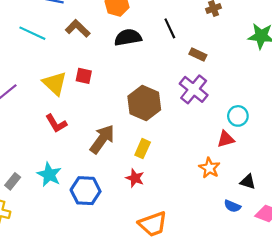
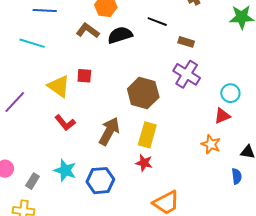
brown L-shape: (78, 28) -> (88, 31), moved
black line: (170, 28) -> (157, 22), turned -36
yellow rectangle: (143, 149) -> (147, 135), size x1.4
blue semicircle: (232, 206) -> (237, 176), turned -112

